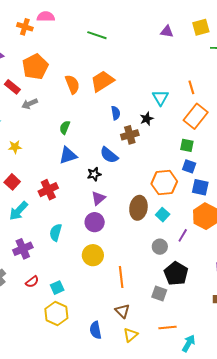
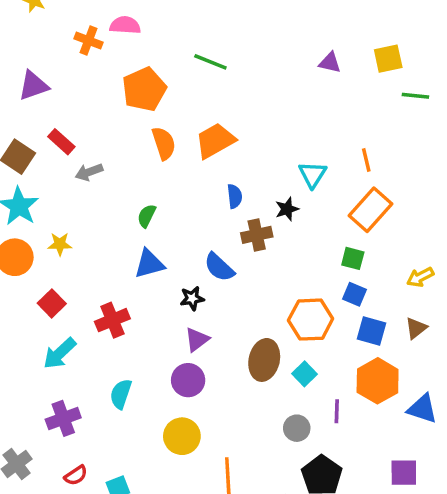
orange pentagon: (35, 67) -> (144, 89), moved
purple line: (183, 235) -> (337, 411), turned -32

